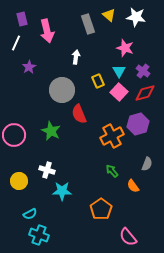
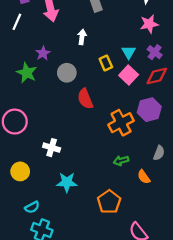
pink star: (125, 48) -> (149, 24), moved, turned -30
purple star: (29, 67) -> (43, 53), moved
gray circle: (62, 90) -> (67, 73), size x0.7
green star: (51, 131) -> (27, 73), moved
white cross: (47, 170) -> (52, 148), moved
green arrow: (112, 171) -> (121, 161), turned -64

